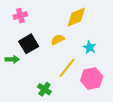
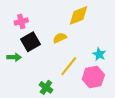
pink cross: (20, 16) -> (21, 21), moved
cyan star: (90, 47) -> (99, 54), moved

